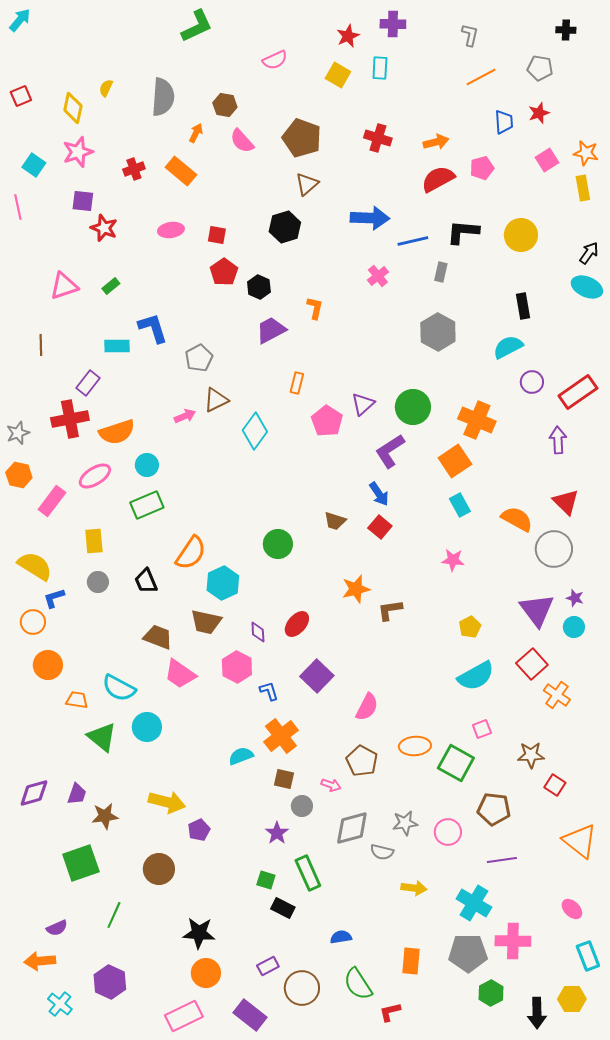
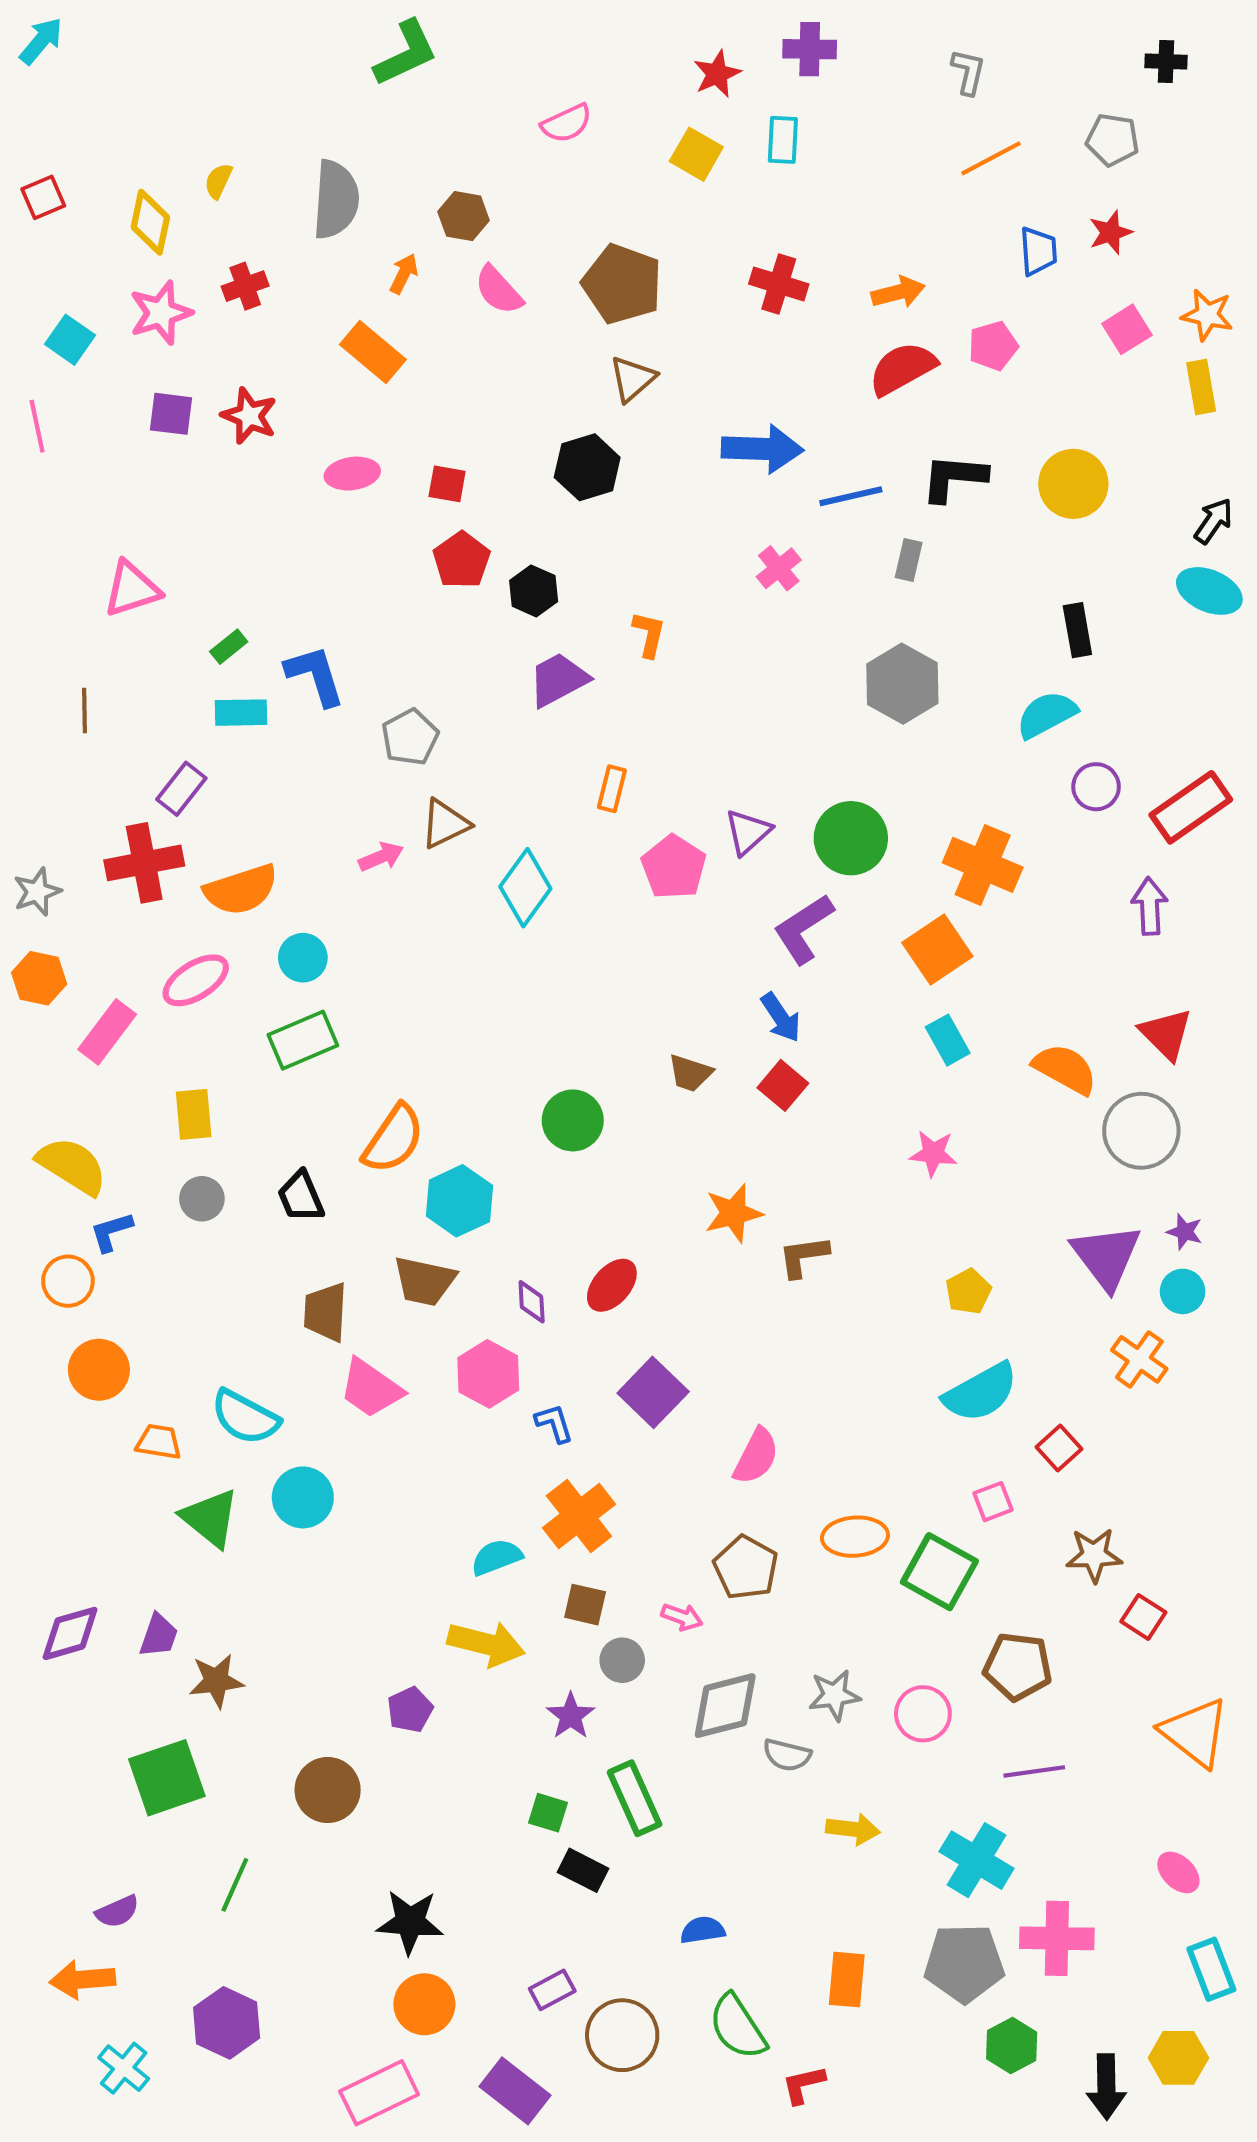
red cross: (134, 169) -> (245, 286), moved
red star: (104, 228) -> (249, 416), moved
green rectangle: (111, 286) -> (229, 647), moved
brown trapezoid: (158, 637) -> (326, 1312), turned -108
red square: (532, 664) -> (1059, 1448), moved, size x0.7
orange cross: (557, 695) -> (1139, 1359), moved
yellow arrow: (167, 802) -> (486, 1644), moved

